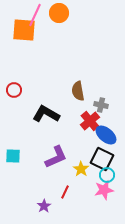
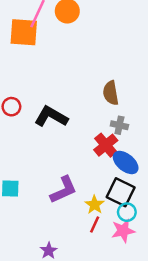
brown semicircle: (78, 91) -> (111, 93), moved
black L-shape: (46, 114) -> (51, 117), moved
red line: (65, 192) -> (95, 225), moved

